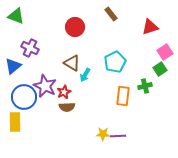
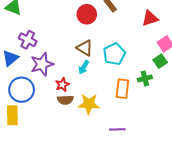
red circle: (75, 27) -> (87, 14), moved
brown triangle: (72, 63) -> (85, 48), moved
purple star: (45, 86) -> (42, 64), moved, turned 30
yellow star: (103, 134) -> (89, 104), moved, size x1.5

